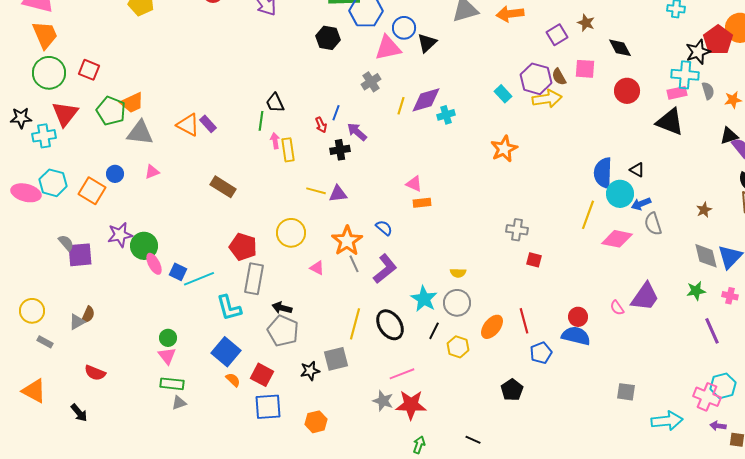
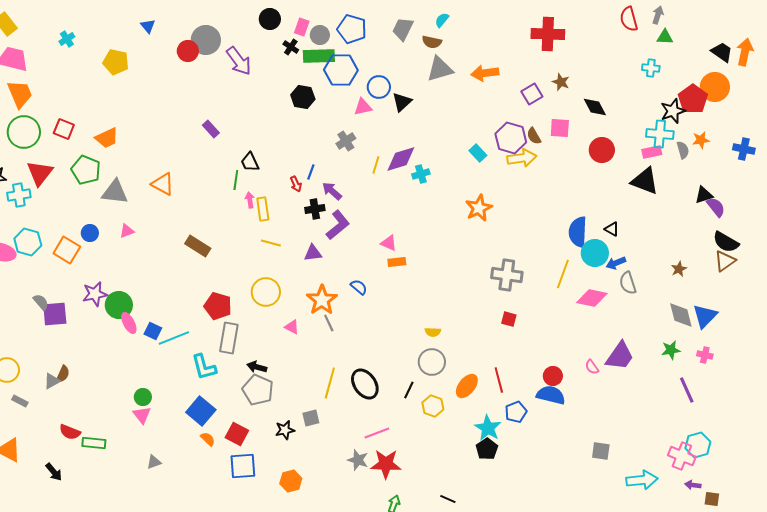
pink triangle: (388, 48) -> (363, 107), size x0.7
orange star: (733, 100) -> (701, 140), moved
orange trapezoid: (132, 103) -> (107, 138), moved
purple rectangle: (208, 124) -> (211, 129), moved
yellow line: (316, 191) -> (271, 243), moved
gray cross: (517, 230) -> (507, 275), moved, size x1.4
purple L-shape: (385, 269) -> (338, 225), moved
cyan star: (424, 299) -> (488, 428), moved
gray square: (336, 359) -> (311, 418), size x0.7
green rectangle: (172, 384) -> (94, 443), moved

